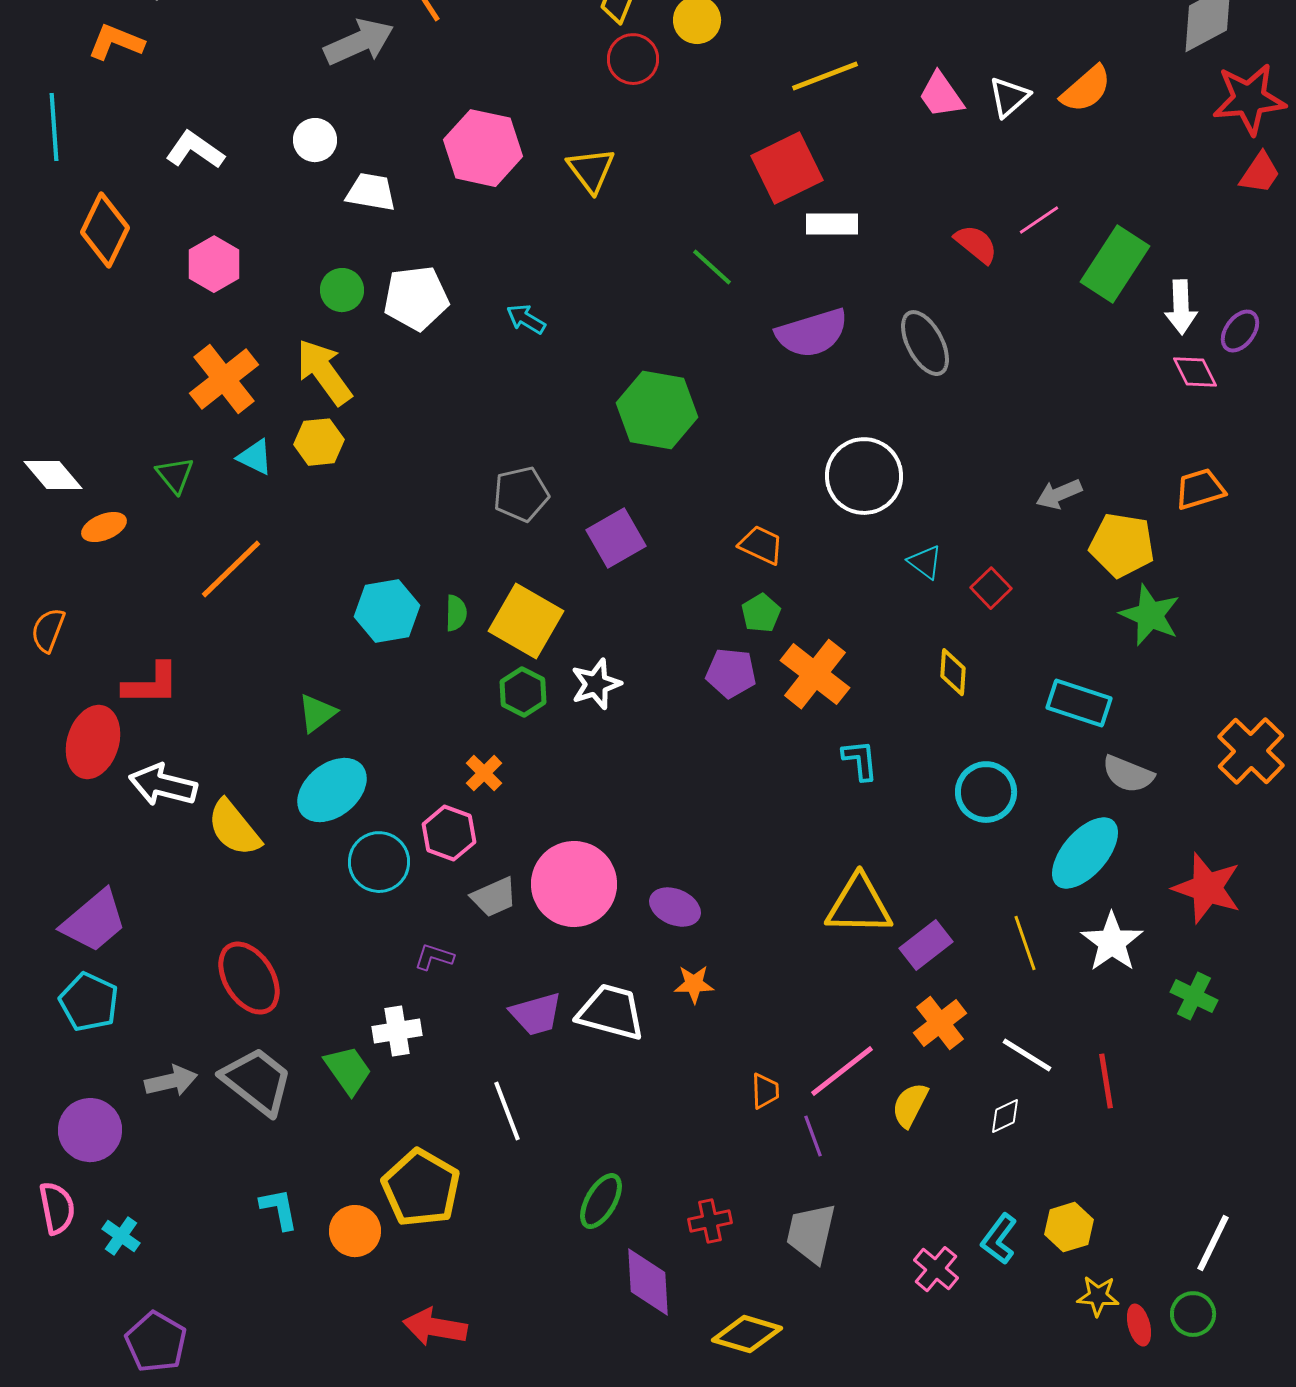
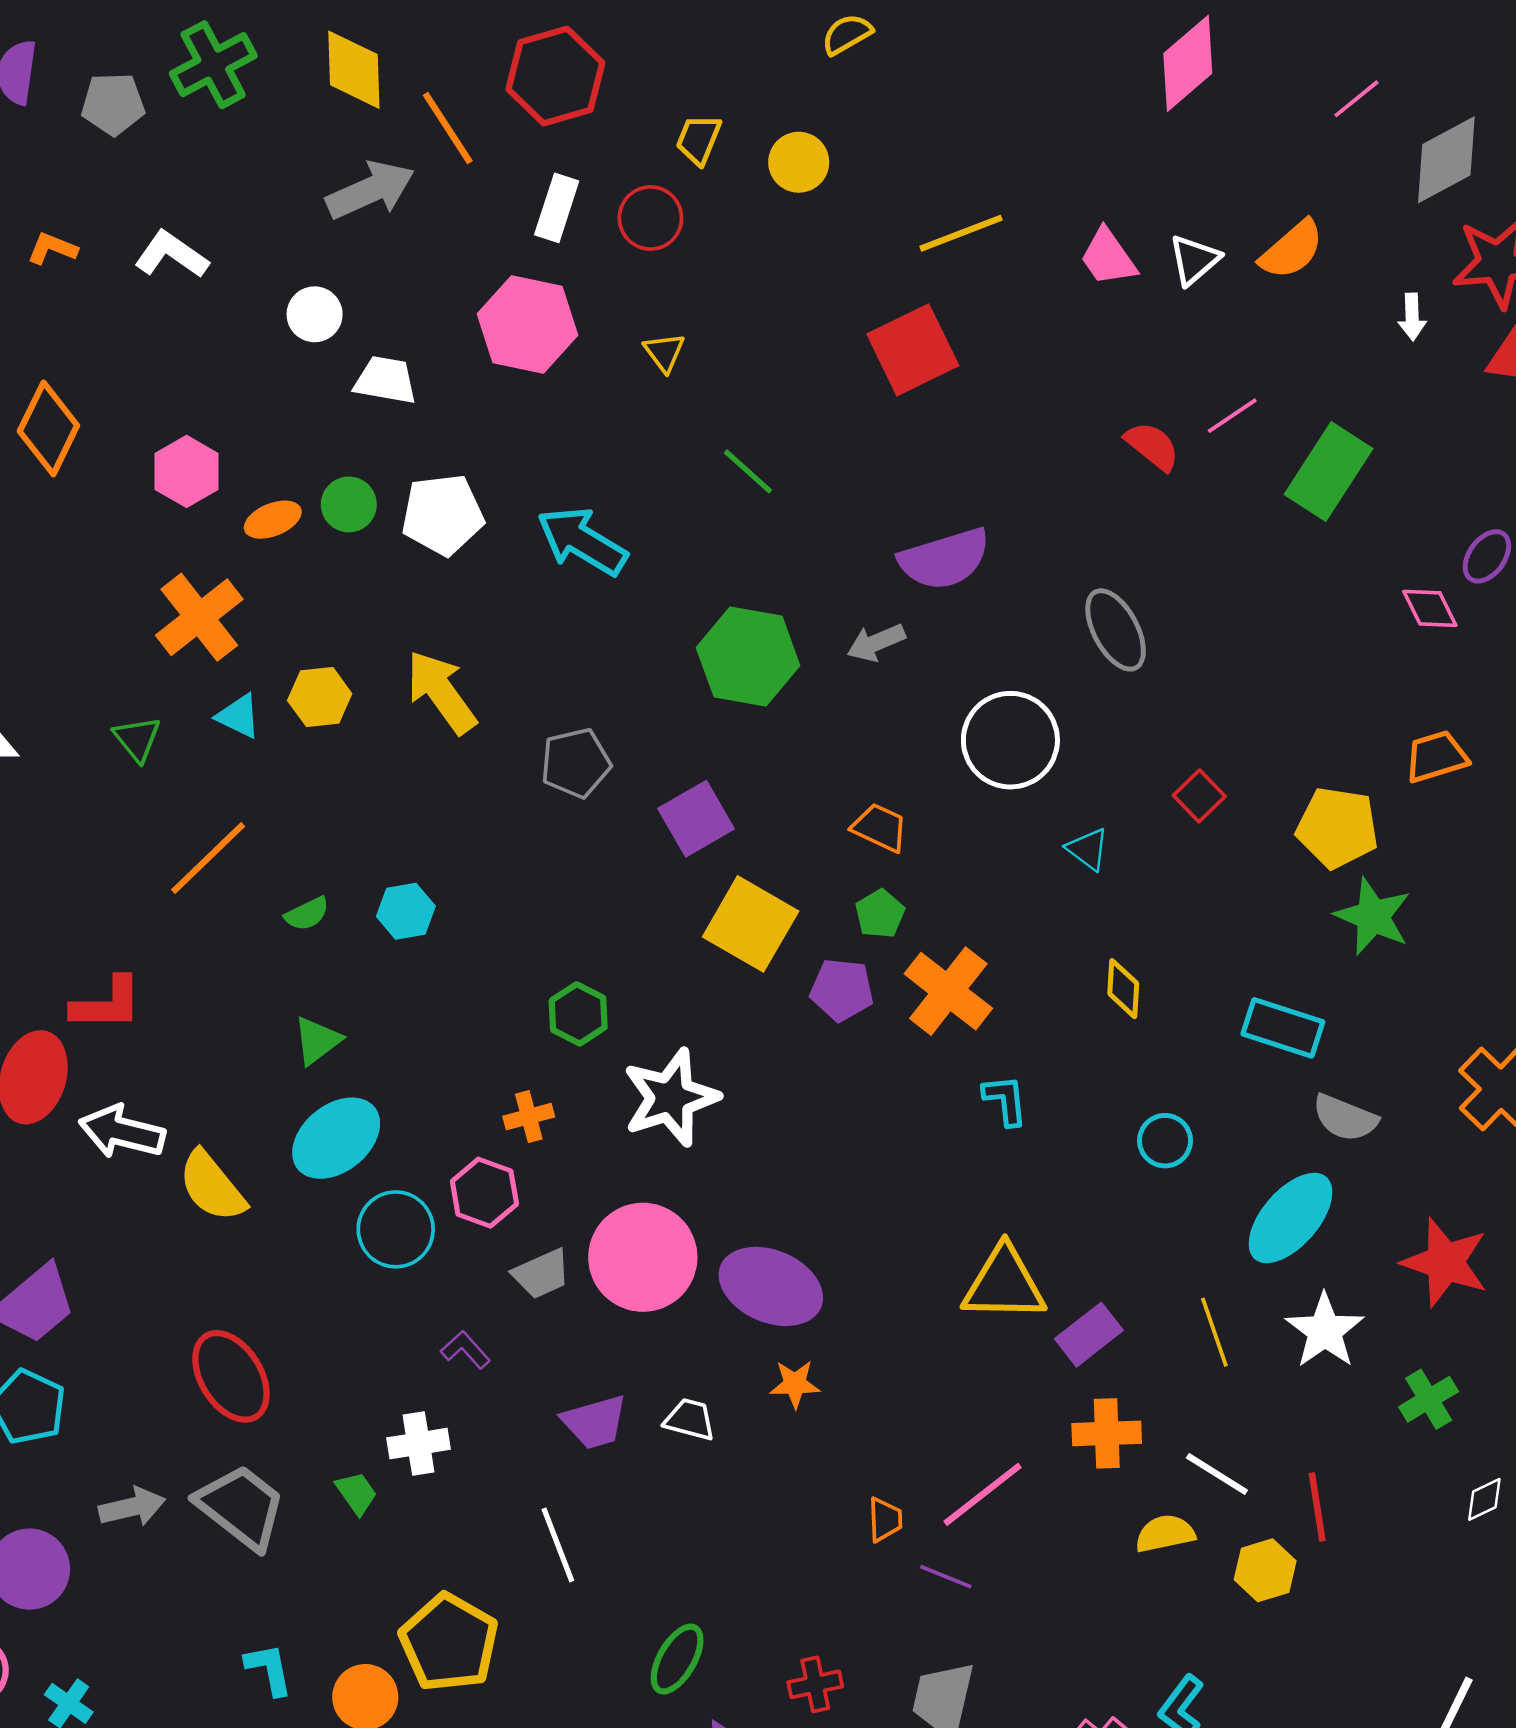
orange L-shape: (116, 42) -> (52, 248), moved, size x0.7
red circle: (633, 59) -> (650, 218), moved
white L-shape: (195, 150) -> (171, 255), moved
yellow triangle: (591, 170) -> (664, 352), size x0.7
white rectangle: (832, 224) -> (557, 208), moved, turned -72
green line: (712, 267) -> (748, 471), moved
white arrow: (1181, 307) -> (1412, 317), moved, size x0.7
cyan arrow: (526, 319) -> (582, 541), size x1.8
gray ellipse: (925, 343) -> (1116, 630), moved
yellow arrow: (324, 372) -> (441, 692), moved
gray arrow: (1059, 494) -> (876, 643), moved
orange ellipse: (104, 527) -> (273, 520), moved
red square: (991, 588) -> (1199, 796), moved
cyan hexagon: (387, 611) -> (406, 911), size x0.7
green semicircle: (456, 613) -> (307, 914), moved, turned 63
yellow square: (526, 621) -> (751, 924), moved
white star: (596, 684) -> (671, 1098), moved, size x1.5
orange cross: (484, 773) -> (529, 1117), turned 30
cyan circle: (986, 792) -> (1165, 1141), size x0.7
purple ellipse: (675, 907) -> (771, 1286), size x1.6
purple L-shape: (434, 957) -> (465, 1350), turned 30
green cross: (1194, 996) -> (1429, 1399), turned 33
white trapezoid: (611, 1012) -> (690, 1419), size x0.6
orange cross: (940, 1023) -> (1107, 1433), turned 36
green trapezoid: (348, 1070) -> (356, 1493), size x0.7
yellow semicircle: (910, 1105) -> (1165, 1534), moved, turned 51
white diamond: (1005, 1116) -> (1484, 1499), moved
purple line: (813, 1136) -> (946, 1577), turned -48
yellow hexagon: (1069, 1227) -> (1265, 1570), moved

